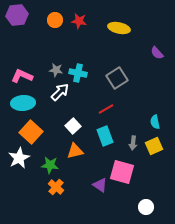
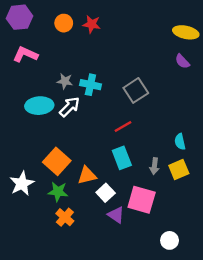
yellow ellipse: (119, 28) -> (186, 32), moved
pink L-shape: (22, 76) -> (25, 54), moved
cyan ellipse: (23, 103) -> (39, 106), moved
white square: (73, 126) -> (106, 193), moved
orange square: (31, 132) -> (57, 161), moved

